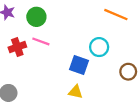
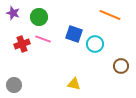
blue square: (79, 65) -> (74, 34), moved

